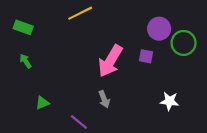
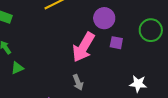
purple circle: (159, 29) -> (104, 18), moved
green triangle: (42, 103) -> (17, 68), moved

